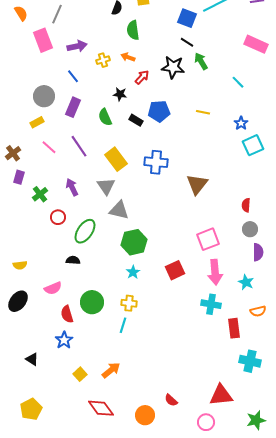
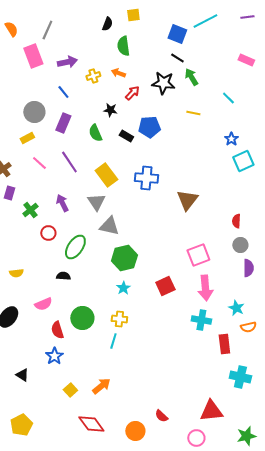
pink rectangle: (256, 44) -> (246, 60), size x0.7
yellow line: (203, 112) -> (193, 113), moved
yellow semicircle: (20, 265) -> (16, 273), moved
cyan star: (246, 282) -> (236, 308), moved

